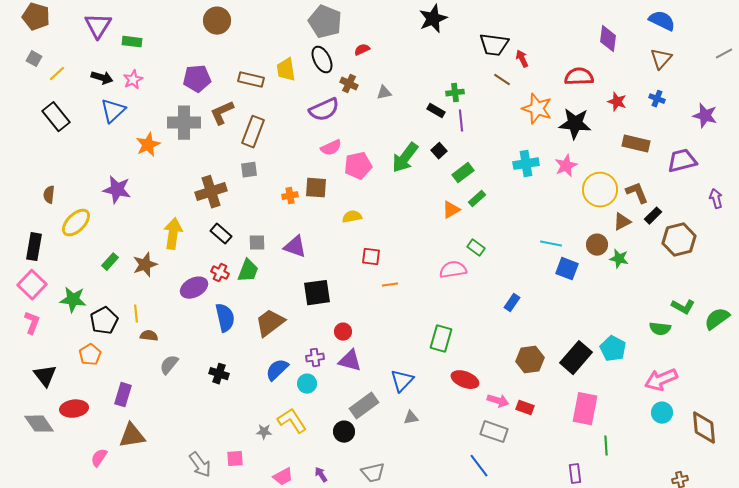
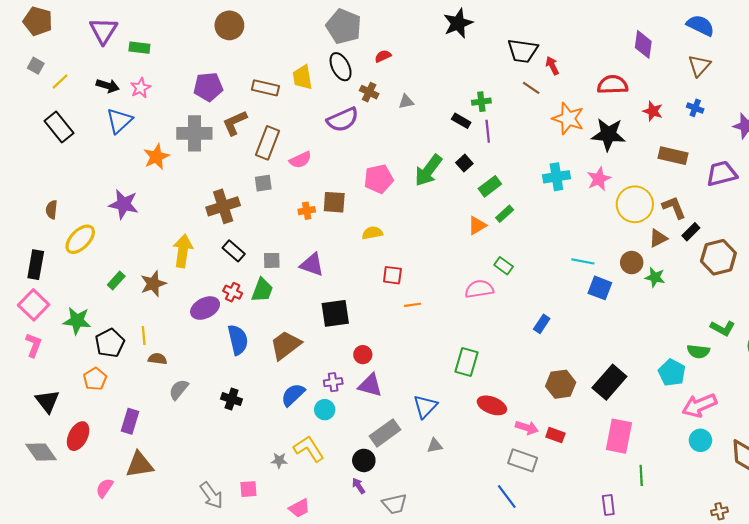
pink semicircle: (331, 148) -> (300, 160), moved
cyan pentagon: (613, 349) -> (672, 373), moved
red ellipse: (74, 409) -> (78, 436), turned -56
purple arrow: (321, 475) -> (359, 486), moved

